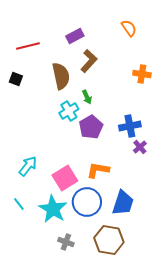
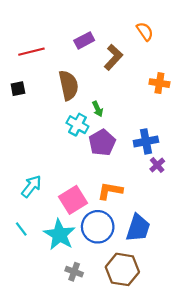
brown L-shape: (89, 61) -> (113, 57), moved
black square: (16, 79) -> (18, 89), turned -32
cyan cross: (69, 111) -> (77, 125), turned -30

